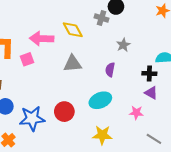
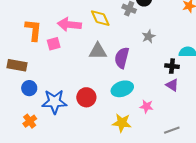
purple semicircle: (110, 70) -> (122, 58), moved, size x1.5
pink star: (136, 113) -> (147, 106), moved
gray line: (154, 139) -> (172, 130), turned -56

